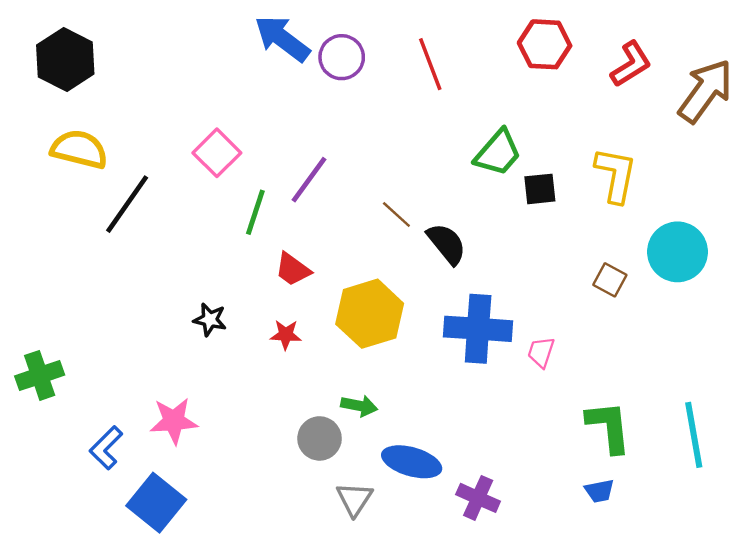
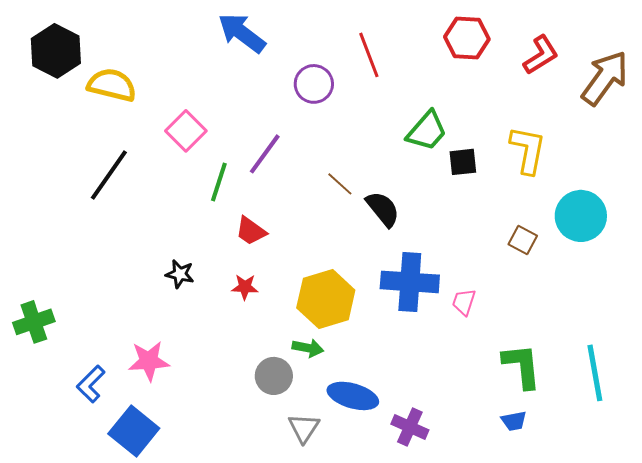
purple circle: (342, 57) -> (314, 84), moved
yellow semicircle: (79, 149) -> (112, 85), moved
yellow hexagon: (370, 314) -> (326, 299), moved

